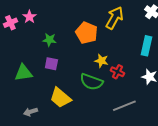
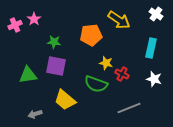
yellow arrow: (114, 18) -> (119, 20), turned 95
orange pentagon: (86, 33) -> (91, 35), turned -30
purple square: (51, 64) -> (56, 66), size x1.5

